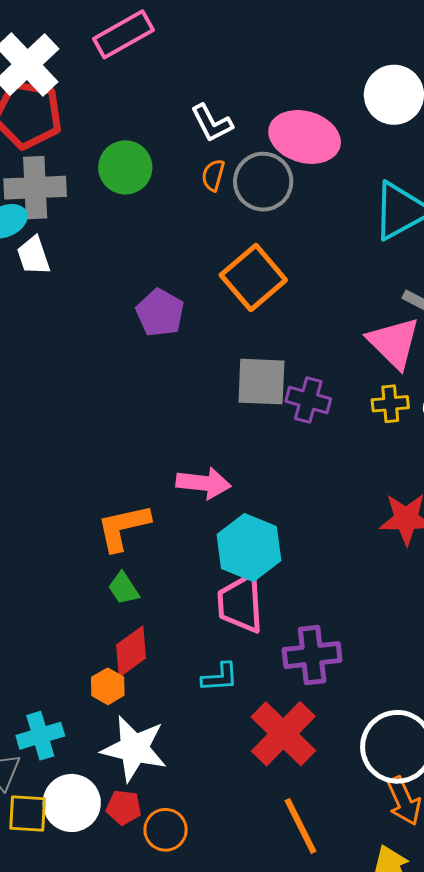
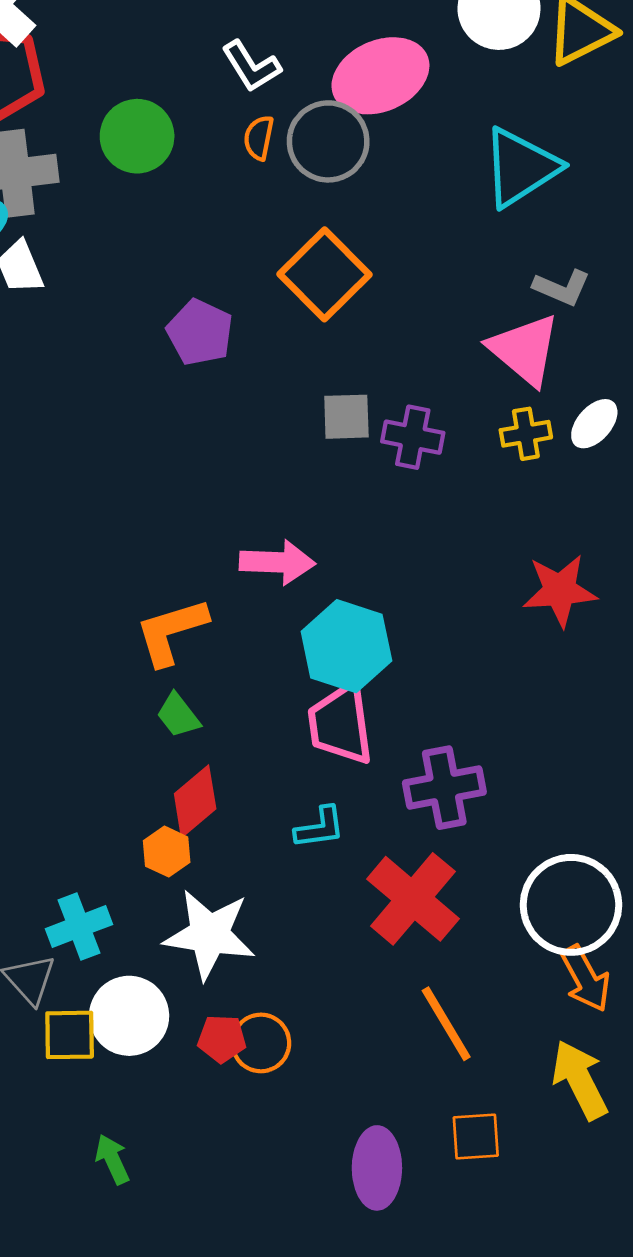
pink ellipse: (305, 137) -> (380, 76), turned -36
gray square: (261, 382) -> (346, 417), size x0.7
red pentagon: (124, 807) -> (222, 1039), moved

